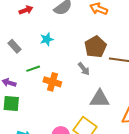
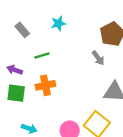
orange cross: (52, 82) -> (45, 85), moved, turned -30

